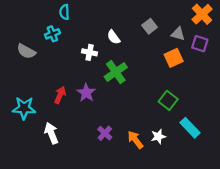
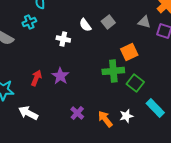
gray square: (150, 26) -> (108, 22), moved
orange square: (174, 58) -> (129, 52), moved
green cross: (116, 72) -> (113, 71), moved, turned 30
white arrow: (51, 133) -> (28, 113), turned -42

